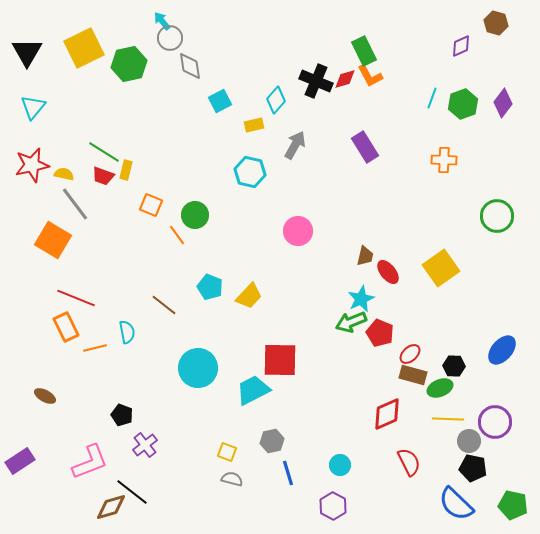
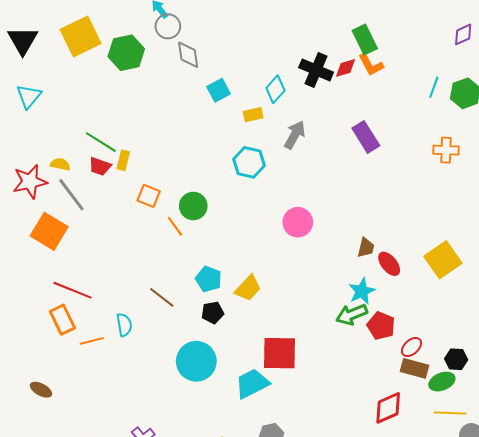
red star: (32, 165) -> (30, 182), moved
black pentagon: (122, 415) -> (213, 313), moved, turned -30

